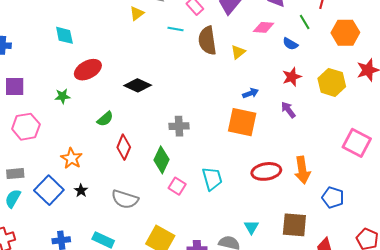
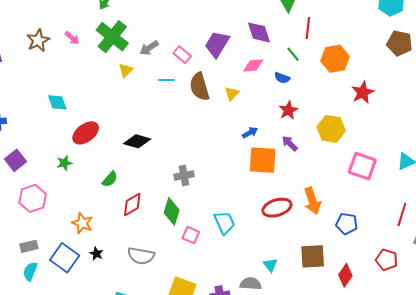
yellow hexagon: (332, 82) -> (331, 129), moved
purple square: (15, 86) -> (16, 160), turned -30
orange square: (242, 122) -> (263, 160), moved
red diamond: (124, 147) -> (132, 204), turned 45

